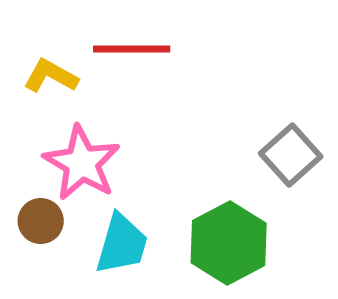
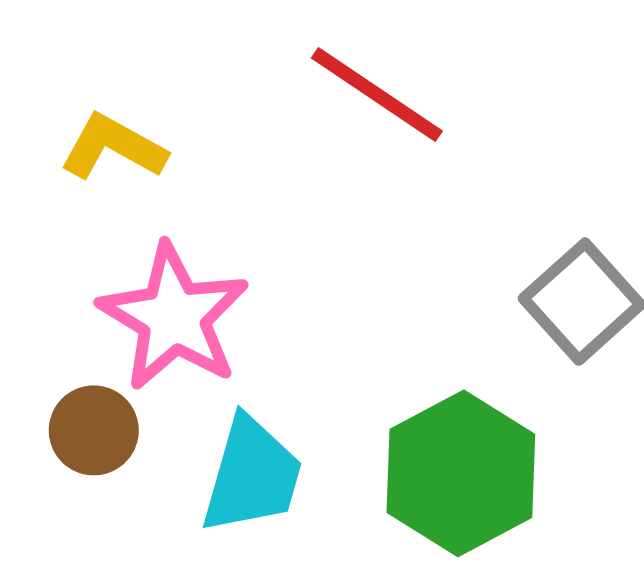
red line: (132, 49) -> (377, 95), moved, turned 34

